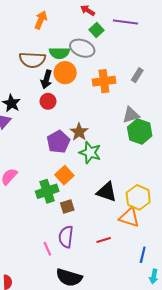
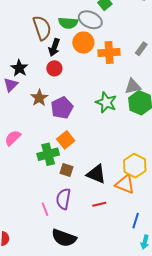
brown semicircle: (32, 60) -> (42, 28), turned -115
orange circle: (65, 73) -> (83, 43), moved
brown star: (79, 132) -> (39, 98), moved
green star: (90, 153) -> (106, 102), moved
black triangle: (107, 192) -> (96, 174), moved
brown square: (67, 206) -> (67, 170), turned 32

